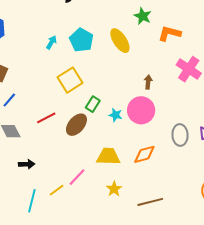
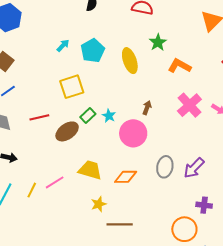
cyan star: (115, 115) -> (109, 116), moved
yellow star: (114, 189) -> (99, 204), moved
yellow line: (57, 190) -> (32, 190), turned -42

